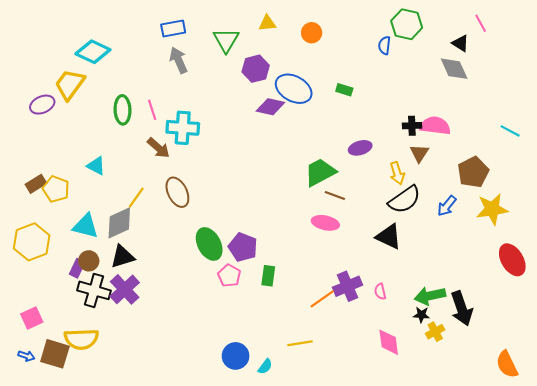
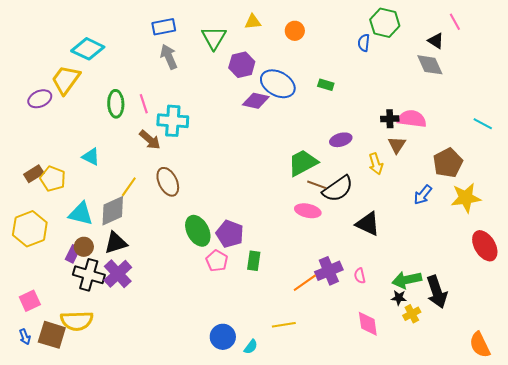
black semicircle: (405, 200) -> (338, 189), moved
blue arrow: (26, 356) -> (25, 337), turned 49

